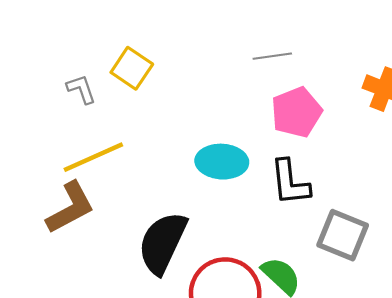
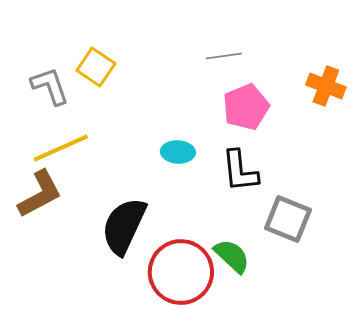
gray L-shape: (81, 89) -> (50, 86), size x1.4
cyan ellipse: (222, 162) -> (178, 152), size x0.7

